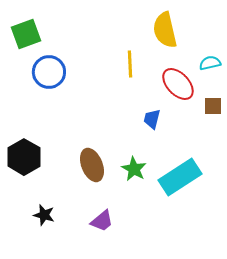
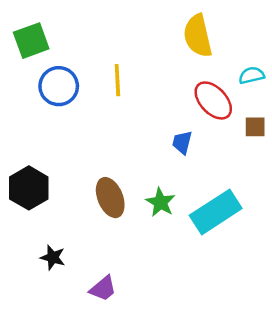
yellow line: (130, 64) -> (117, 80), moved
purple trapezoid: (102, 221) -> (103, 289), moved

